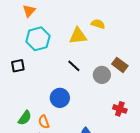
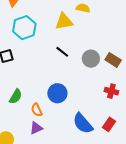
brown rectangle: (120, 65) -> (113, 60), moved
blue circle: (60, 98) -> (57, 93), moved
green semicircle: (25, 118) -> (16, 96), moved

